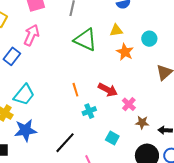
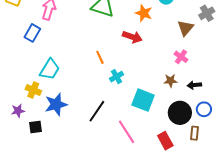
red arrow: (108, 90) -> (132, 37), moved
pink cross: (129, 104) -> (181, 57), moved
cyan square: (112, 138) -> (143, 100), size x1.6

